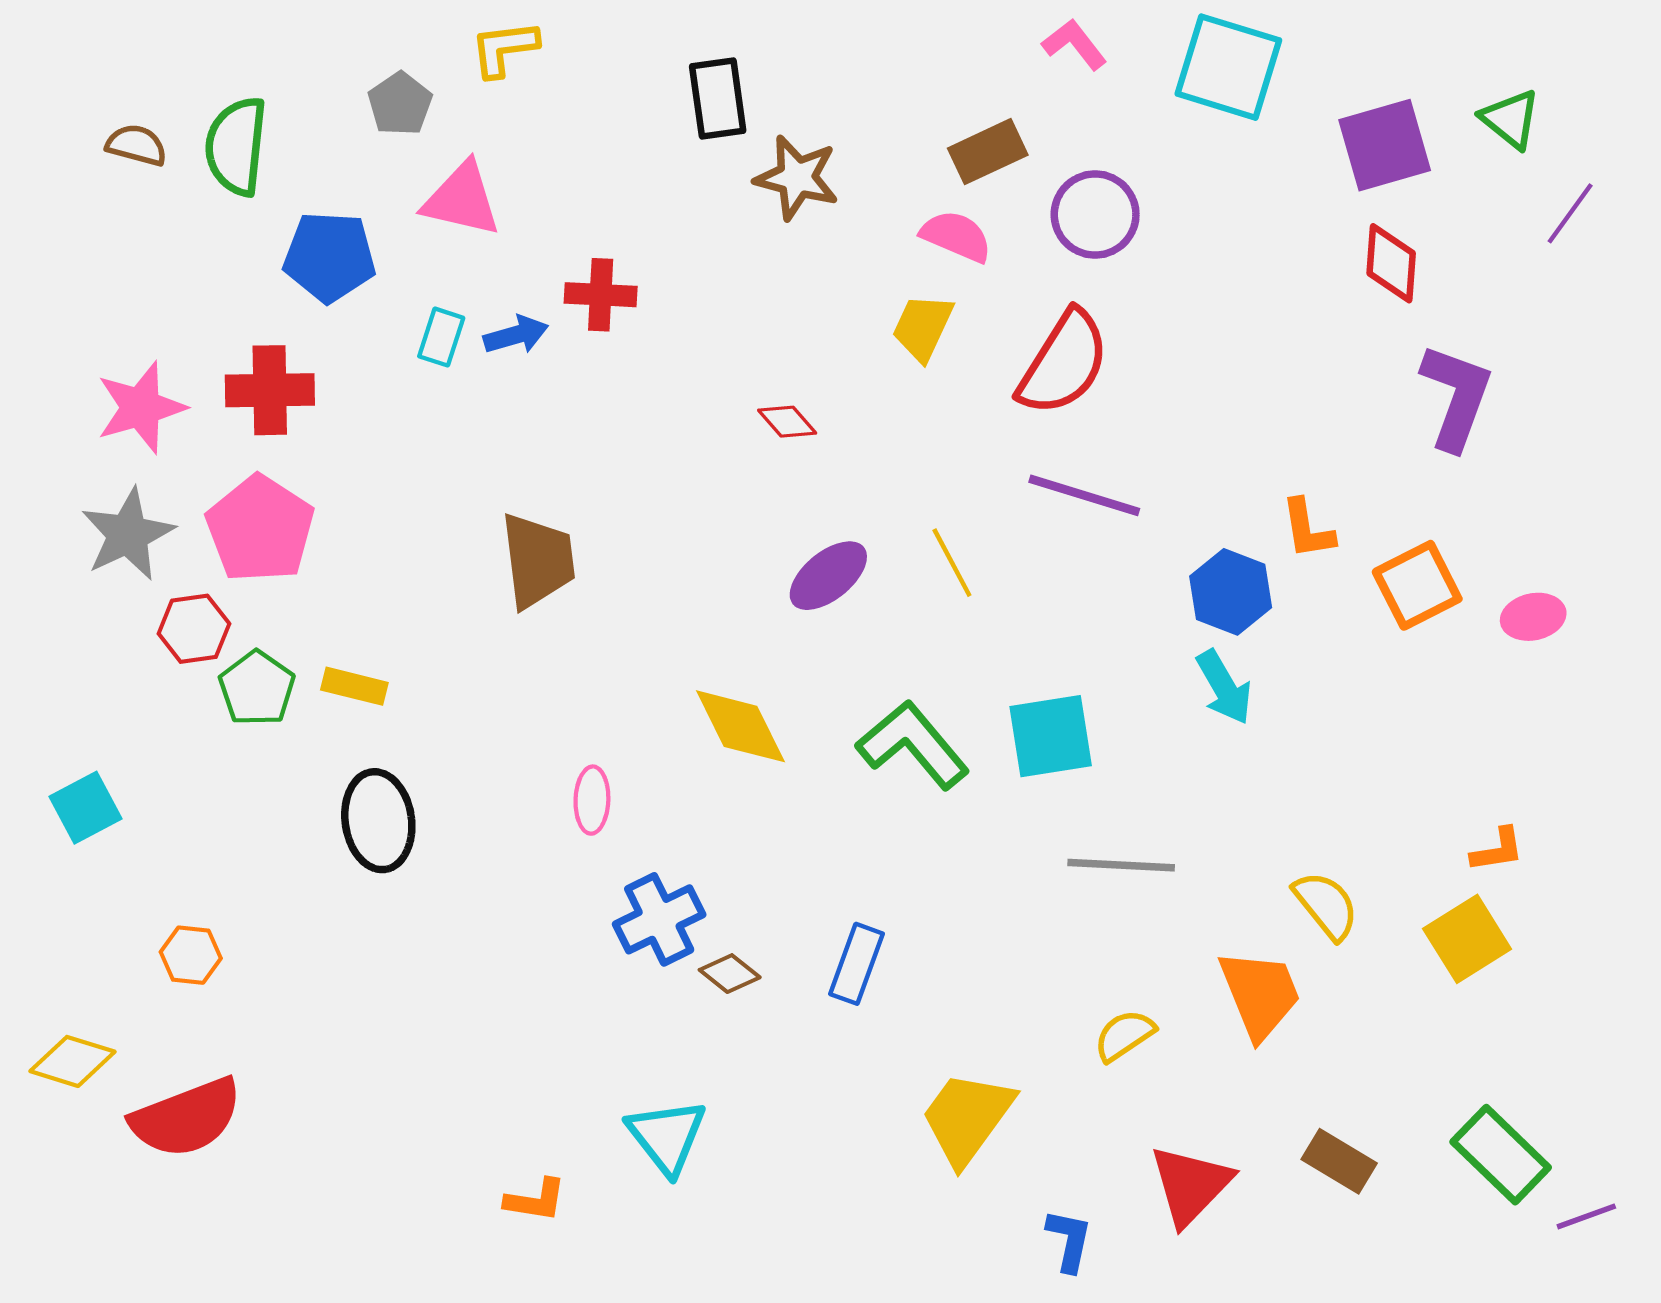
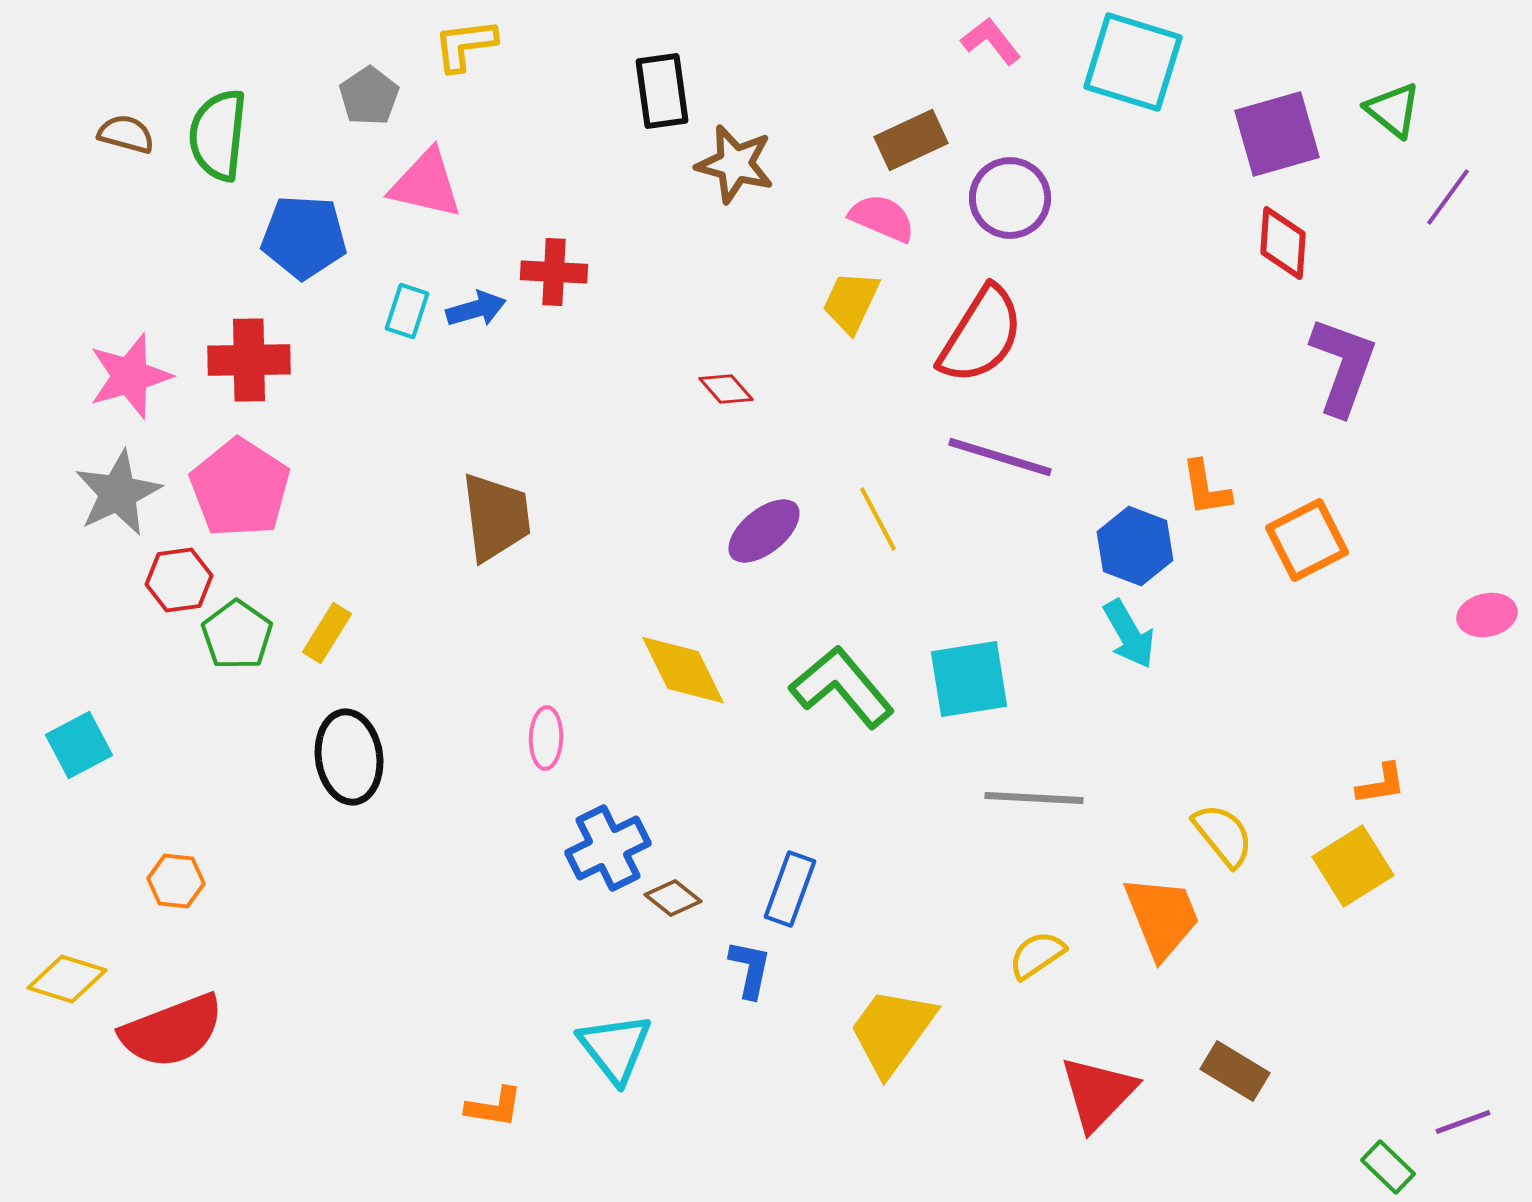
pink ellipse: (1533, 617) -> (1487, 615), moved
yellow rectangle: (354, 686) -> (327, 633), turned -72
green rectangle: (1501, 1155) -> (1388, 1167), moved, size x0.6
blue L-shape: (1069, 1240) -> (750, 969), moved

